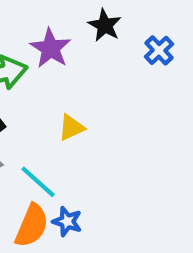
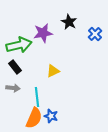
purple star: (50, 48) -> (43, 33), turned 30
cyan line: (38, 182) -> (37, 97), turned 42

